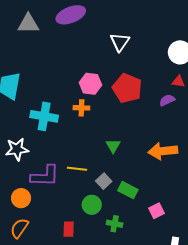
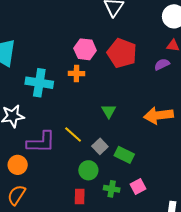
yellow line: (77, 169) -> (73, 135), turned 36
pink square: (156, 211) -> (138, 187), moved
red rectangle: (69, 229) -> (80, 197), moved

